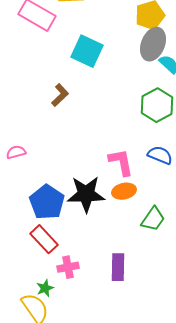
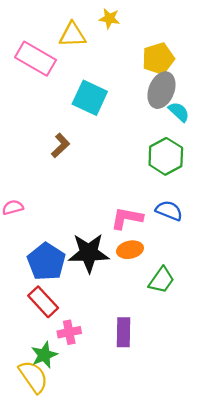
pink L-shape: (121, 162) -> (127, 218), turned -68
green star: (45, 288) -> (44, 355), size x1.4

